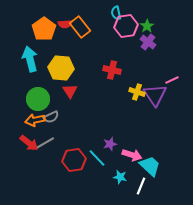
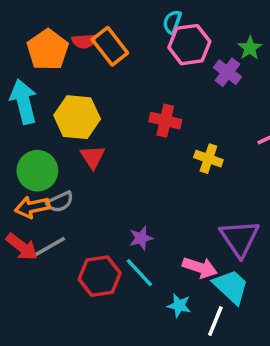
cyan semicircle: (116, 13) -> (172, 22), turned 32
green star: (147, 26) -> (250, 48), moved
purple triangle: (155, 95) -> (240, 238), moved
purple star: (110, 144) -> (141, 238), moved

